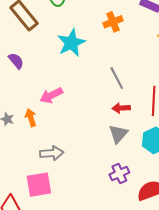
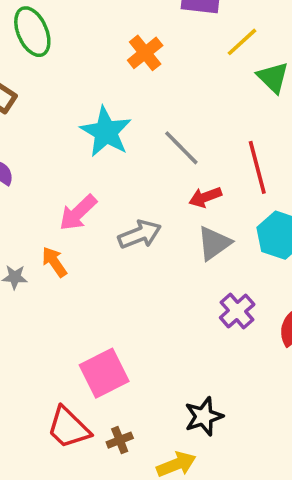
cyan star: (71, 43) -> (106, 132), moved
gray triangle: (118, 134) -> (214, 243), turned 30
gray arrow: (52, 153) -> (140, 234), moved

